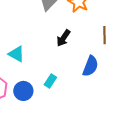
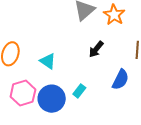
blue circle: (23, 91) -> (52, 99), size x1.4

